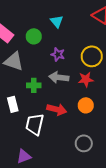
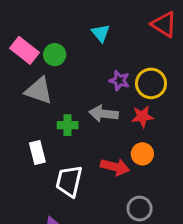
green circle: (34, 36) -> (55, 55), moved
purple star: (58, 54) -> (119, 81), moved
red arrow: (57, 109) -> (115, 167), moved

